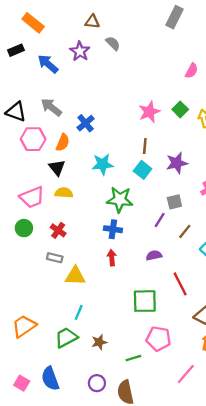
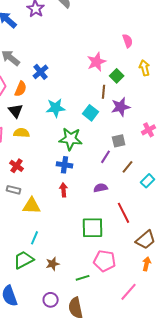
pink semicircle: (192, 71) -> (128, 41), moved, turned -48
green square: (180, 109) -> (117, 76), moved
brown line: (145, 146) -> (104, 92), moved

